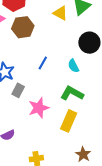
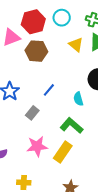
gray rectangle: (18, 90) -> (32, 113), moved
pink star: (39, 108) -> (37, 146), moved

